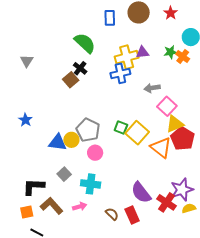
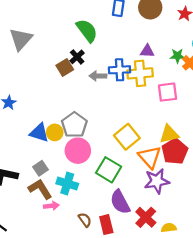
yellow cross: (127, 57) -> (140, 73), moved
gray triangle: (27, 61) -> (21, 39), size x1.6
gray arrow: (152, 88) -> (98, 76), moved
pink square: (167, 106) -> (168, 92), moved, turned 30
green square: (121, 127) -> (109, 170), moved, size x1.6
pink circle: (95, 153) -> (78, 151), size x1.5
purple star: (182, 190) -> (157, 181), moved
brown L-shape: (52, 206) -> (40, 189), moved

